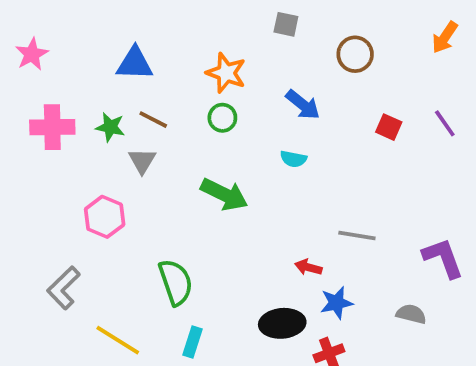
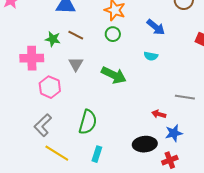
pink cross: (52, 127) -> (32, 58), moved
gray triangle: (142, 161) -> (76, 64), moved
green semicircle: (176, 282) -> (88, 122), turned 35
gray L-shape: (64, 288) -> (43, 125), moved

